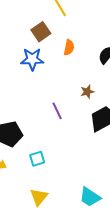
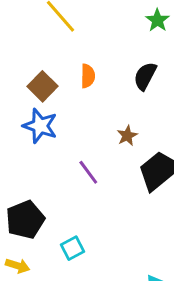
brown square: (41, 32) -> (42, 86), moved
blue star: (32, 59) -> (40, 126), moved, turned 30

